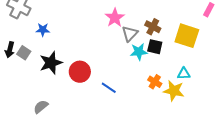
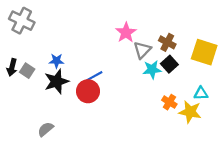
blue star: (43, 30) -> (56, 61), moved
black square: (155, 47) -> (169, 64), turned 35
blue line: (109, 88) -> (94, 76), moved, turned -63

